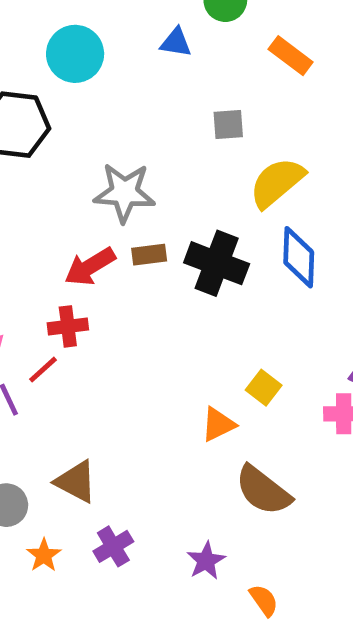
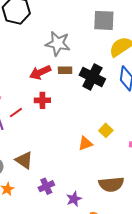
gray square: (228, 124) -> (104, 20), size x1.6
red cross: (68, 326) -> (42, 100), moved
brown semicircle: (263, 490) -> (111, 184), moved, turned -50
purple cross: (113, 546) -> (46, 186), moved

